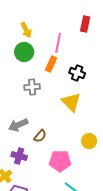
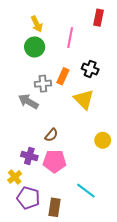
orange rectangle: (51, 64) -> (63, 76), moved
gray arrow: (18, 125) -> (28, 101), moved, turned 54
pink pentagon: (60, 161) -> (54, 161), moved

